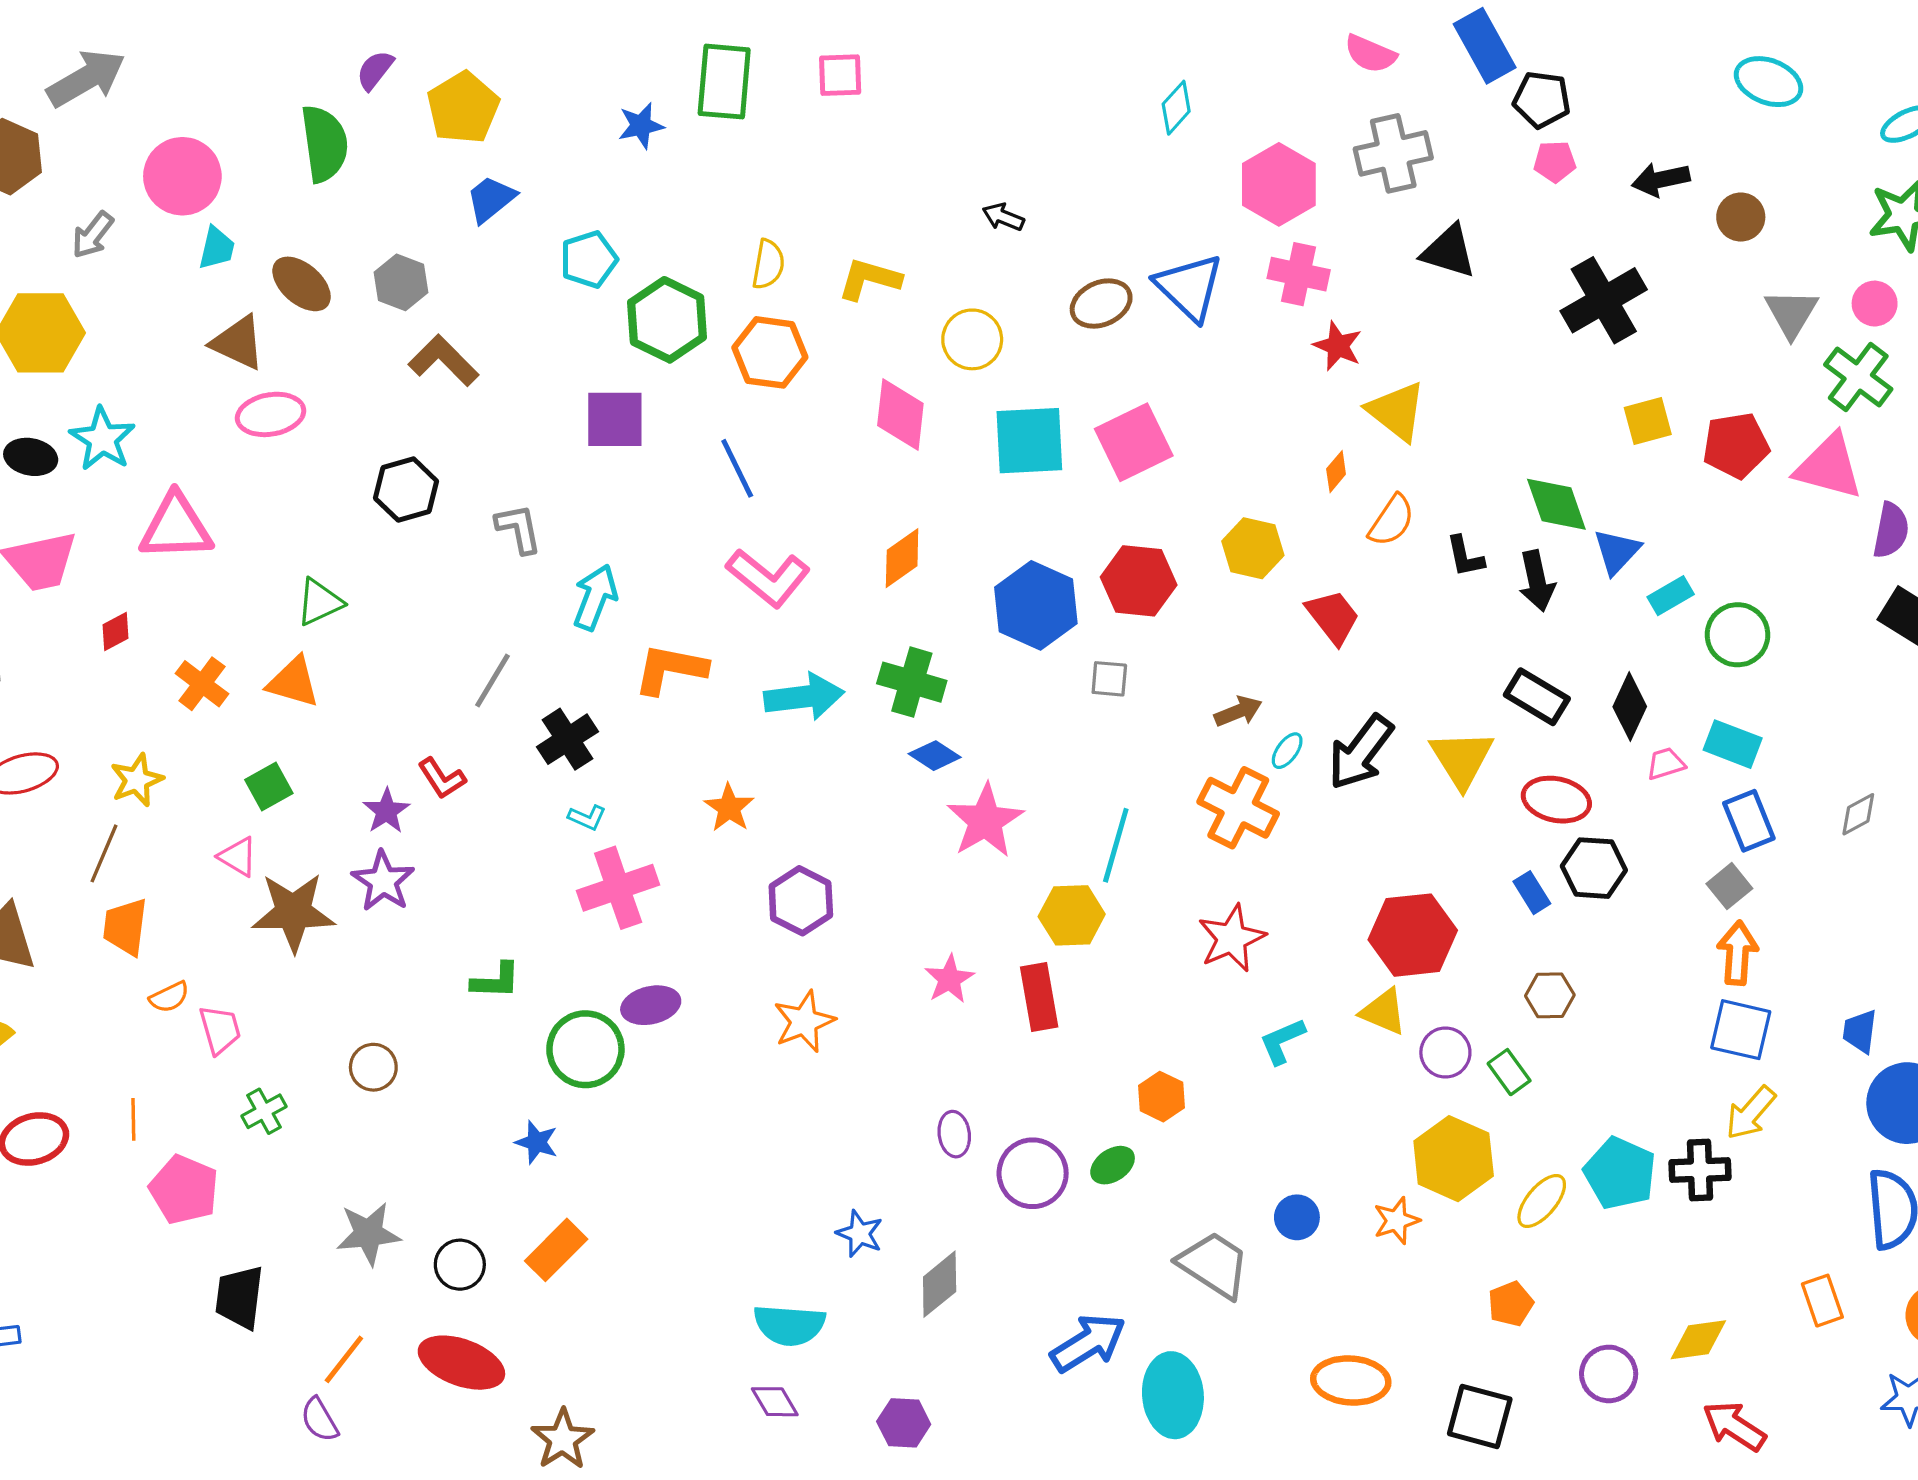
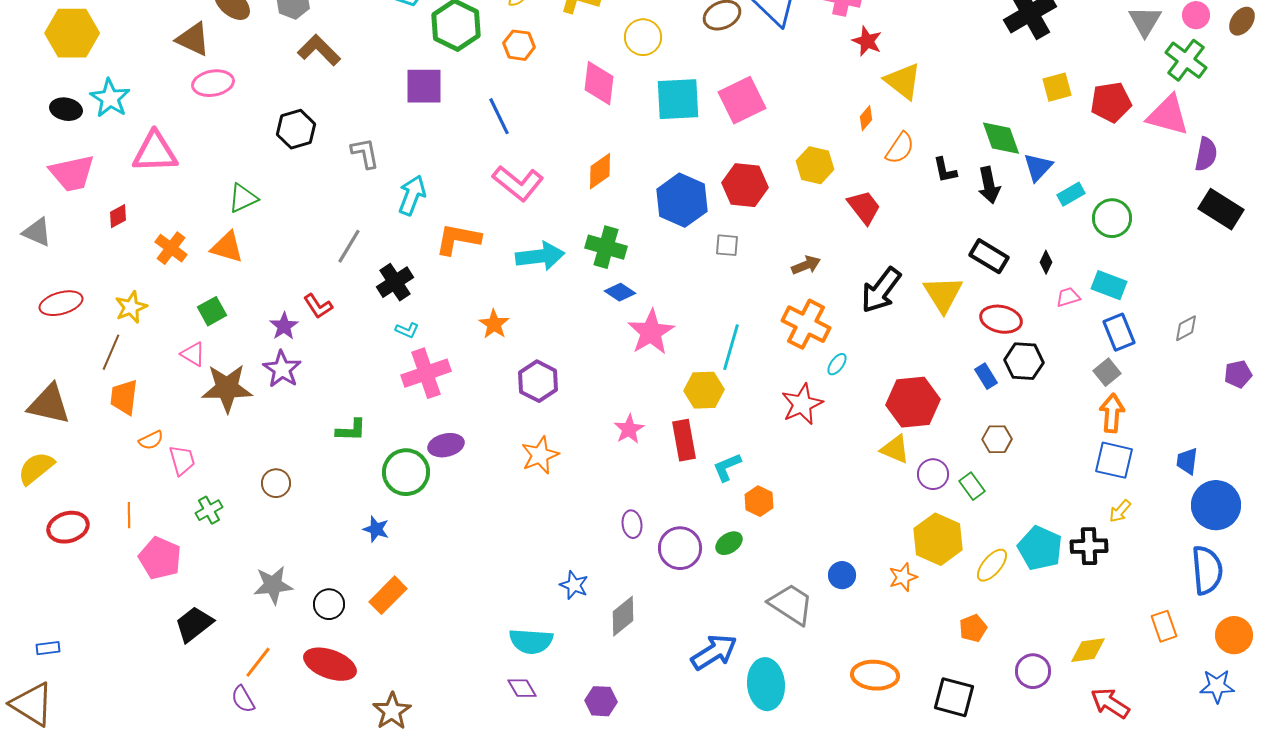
orange hexagon: (770, 352) -> (519, 45), size x0.7
black diamond: (1630, 707) -> (1046, 262), size x0.6
cyan ellipse: (1287, 751) -> (837, 364), moved
cyan L-shape: (1282, 1041) -> (727, 467), moved
yellow arrow: (1751, 1113) -> (1120, 511), size x0.7
black trapezoid: (240, 1297) -> (194, 624), turned 45

